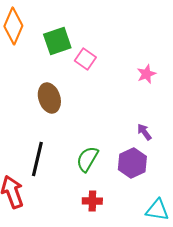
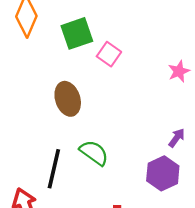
purple arrow: (144, 132) -> (177, 138), turned 72
green semicircle: (87, 159) -> (94, 153), moved, turned 96

